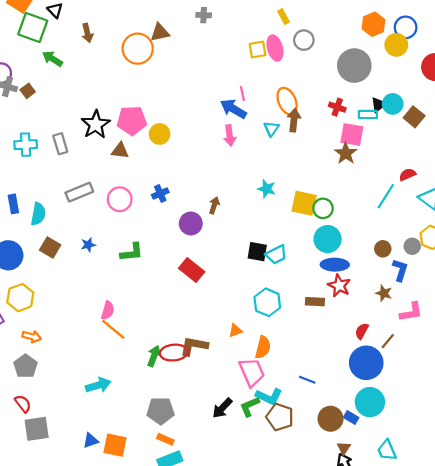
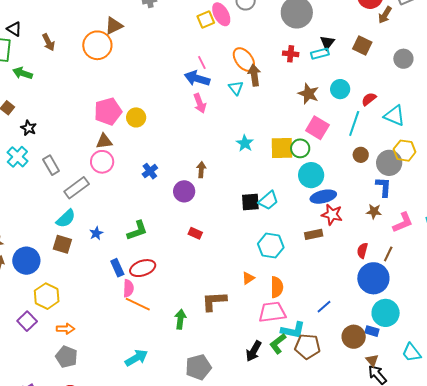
cyan circle: (393, 104) -> (340, 89), moved
black star: (96, 124) -> (28, 128), moved, size x0.6
pink square: (352, 134) -> (317, 128), moved, turned 35
gray rectangle: (60, 144) -> (51, 165), moved
cyan cross: (26, 145) -> (17, 157), turned -30
cyan star: (267, 189) -> (245, 143), turned 30
pink circle: (120, 199) -> (102, 162), moved
blue rectangle: (13, 204) -> (117, 268), moved
cyan semicircle: (38, 214) -> (66, 219), moved, turned 50
gray circle: (412, 246) -> (389, 163), size x1.6
brown circle: (383, 249) -> (361, 155), moved
red rectangle: (192, 270) -> (195, 233), size x0.6
red ellipse: (174, 353) -> (143, 268), moved
pink trapezoid: (252, 372) -> (272, 312), turned -60
blue line: (307, 380) -> (324, 307), turned -49

